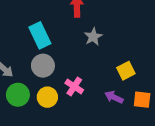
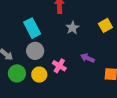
yellow square: (126, 71) -> (105, 25), moved
purple arrow: (114, 97) -> (88, 58), moved

